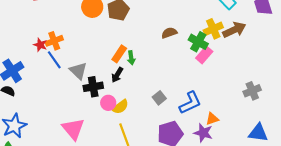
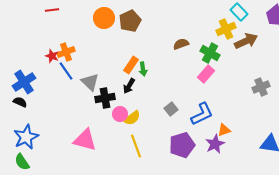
yellow cross: (213, 29) -> (226, 29), moved
pink rectangle: (204, 55) -> (206, 74), moved
gray cross: (252, 91) -> (261, 87), moved
pink triangle: (73, 129) -> (85, 140), turned -35
purple star: (203, 133) -> (215, 144), turned 30

